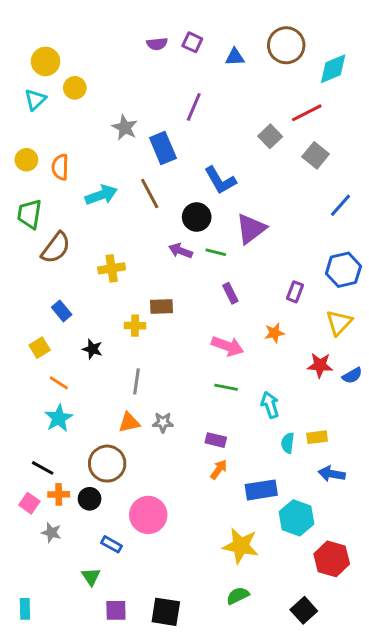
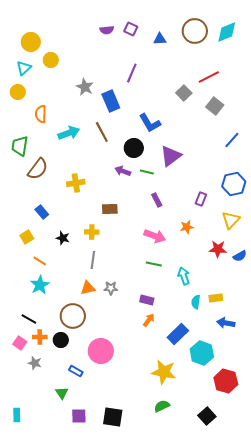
cyan diamond: (333, 69) -> (227, 32), moved
yellow circle: (26, 160) -> (18, 92), moved
yellow cross: (135, 326) -> (92, 232), moved
blue rectangle: (261, 490) -> (178, 334), turned -35

